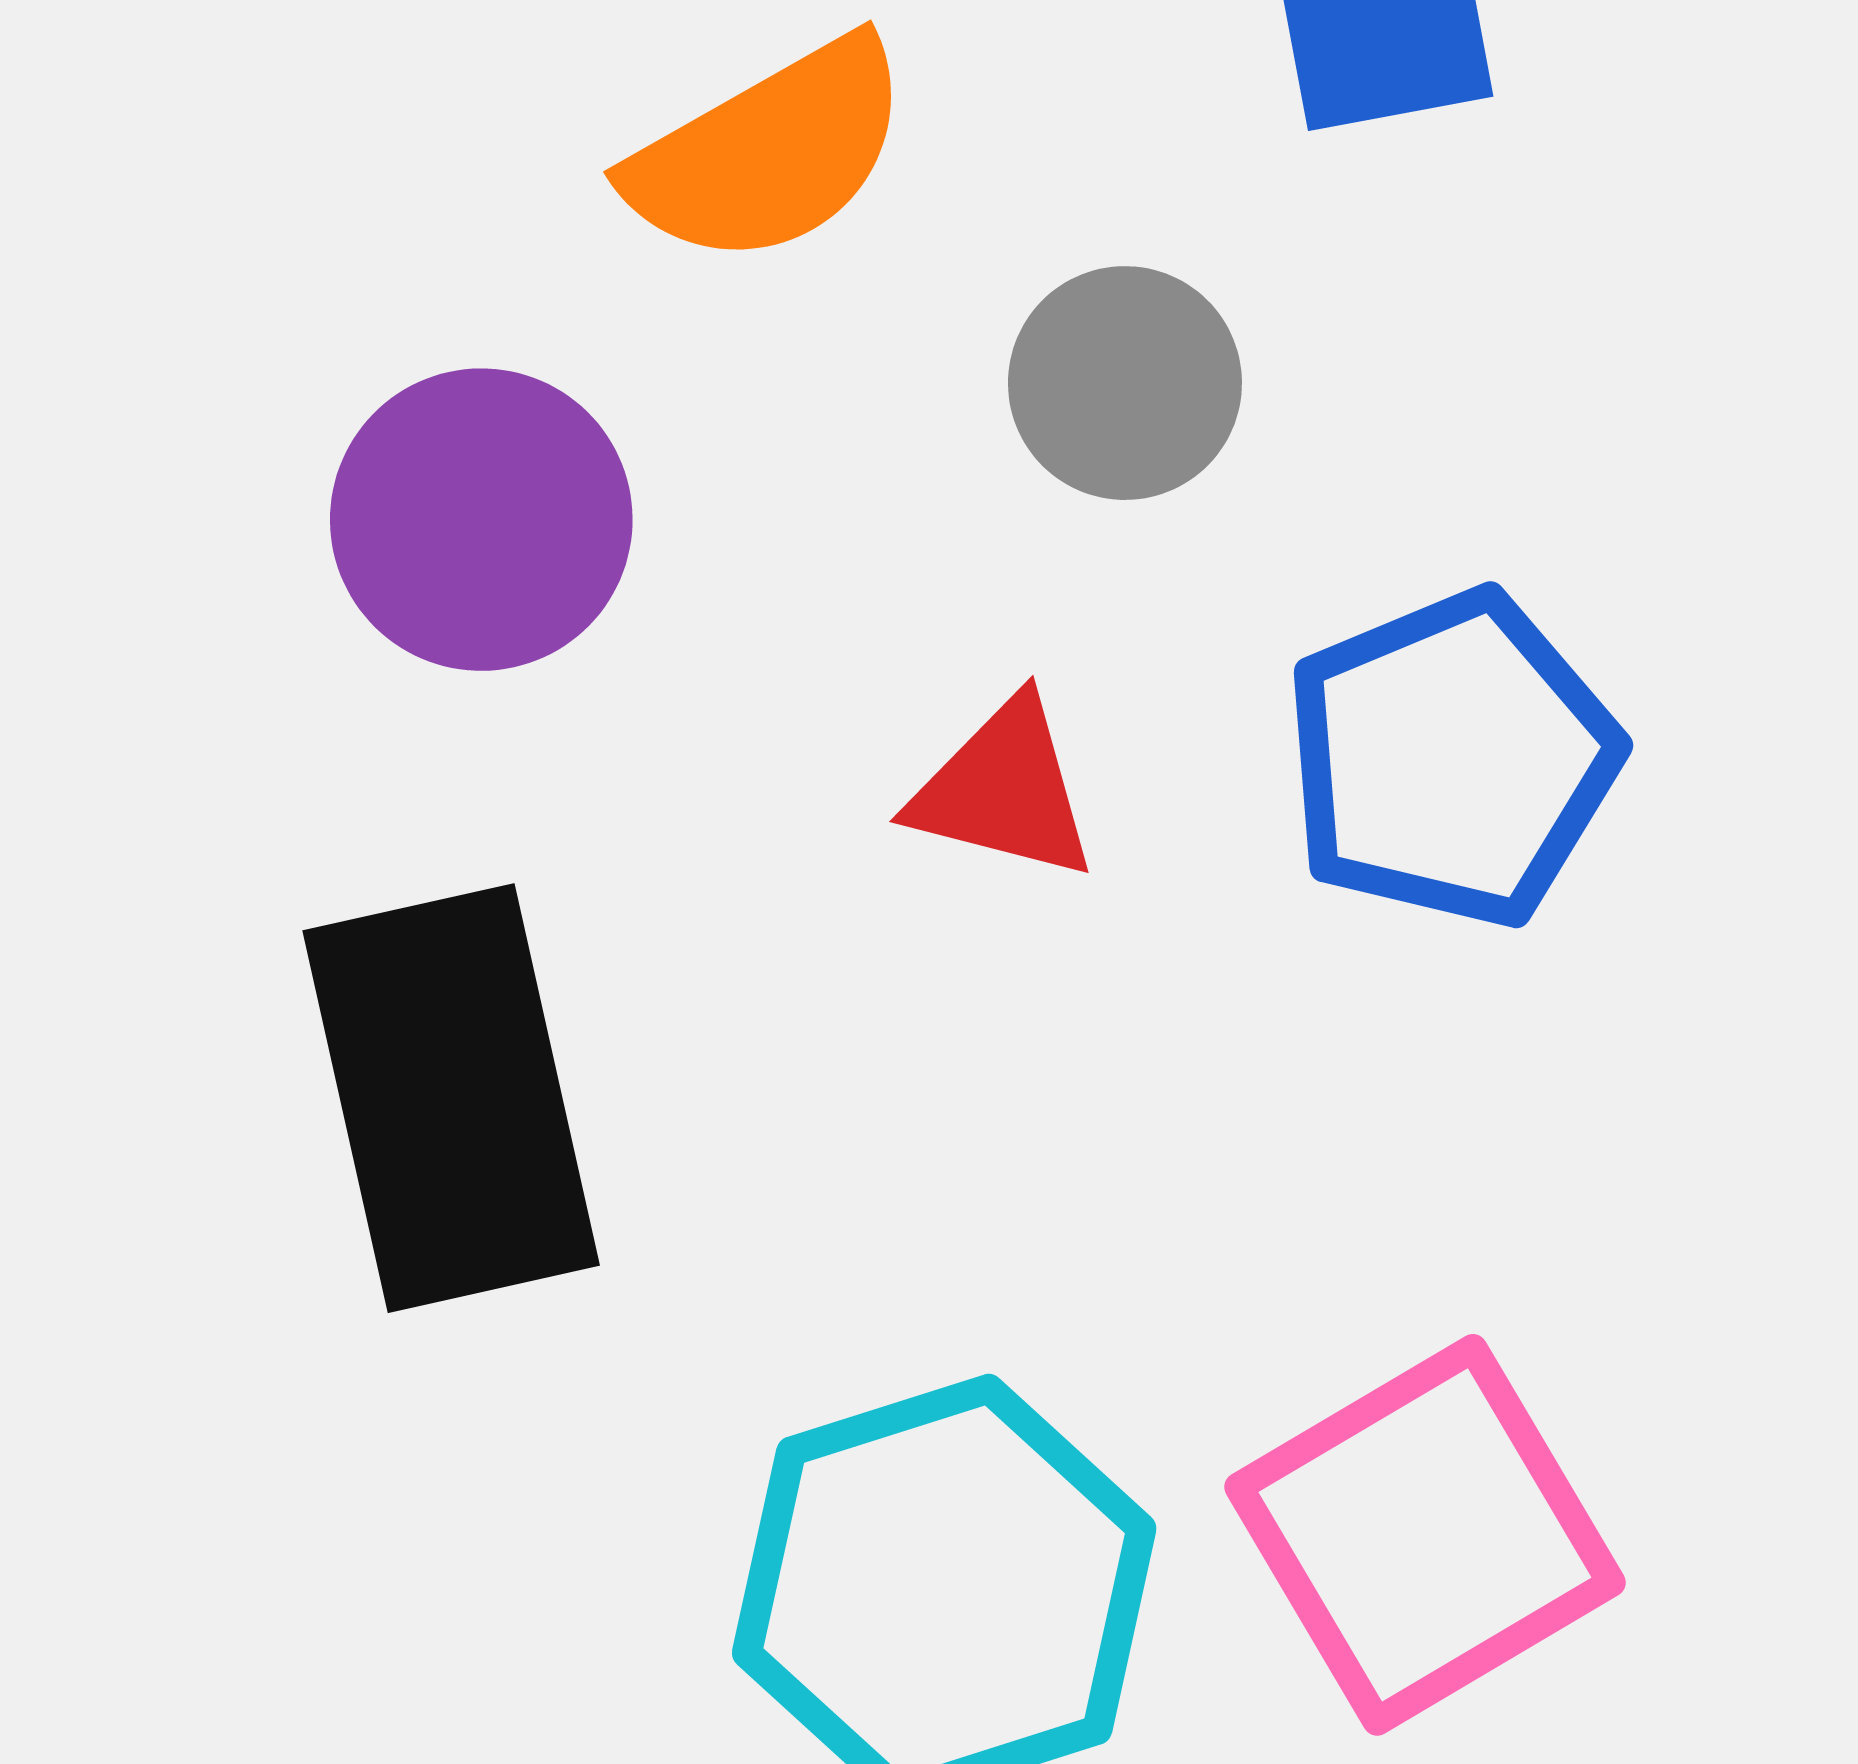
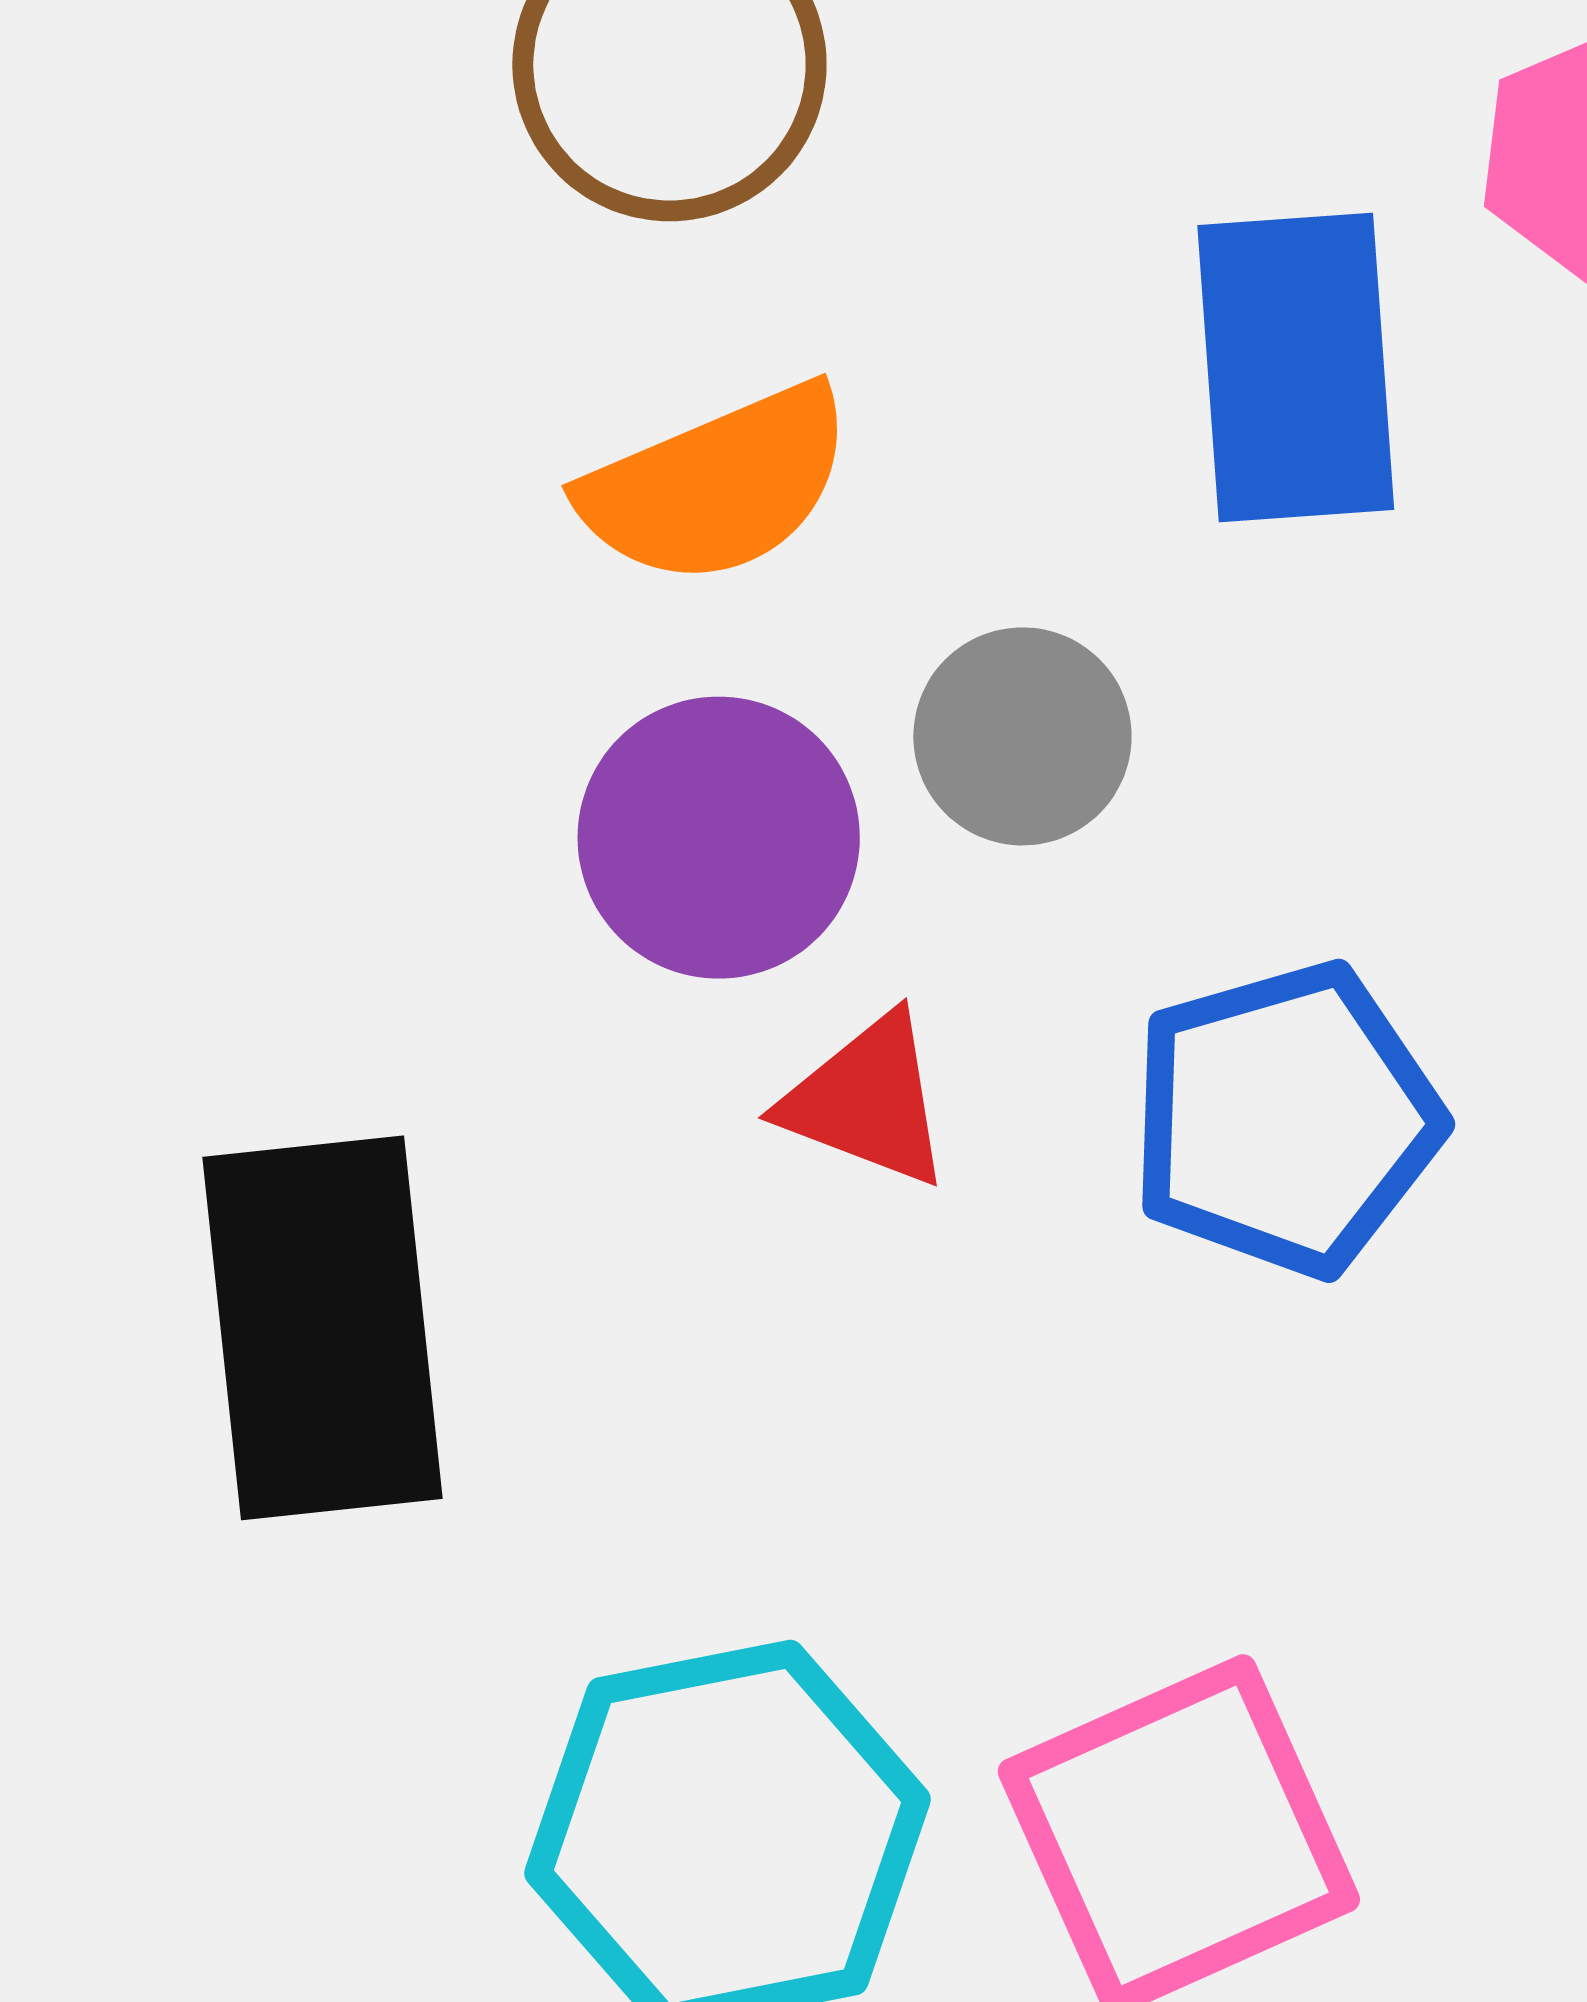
purple circle: (481, 520) -> (719, 838), moved

